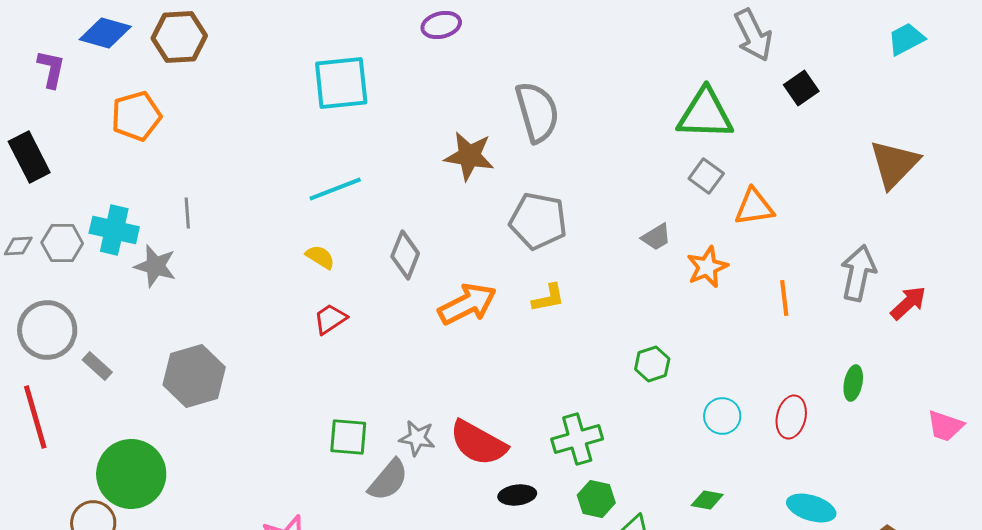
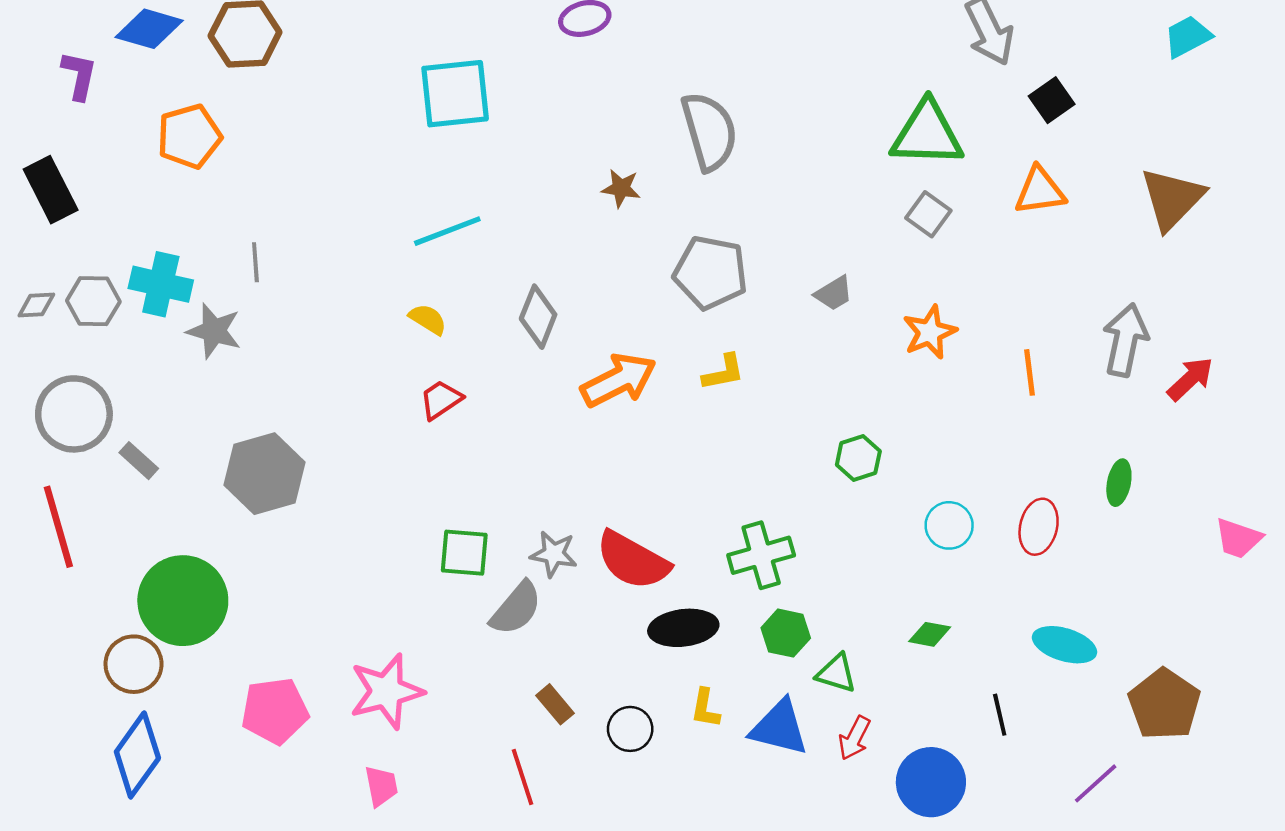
brown star: (469, 156) -> (621, 188), size x0.6
orange triangle: (754, 207) -> (1040, 191), moved
gray trapezoid: (656, 237) -> (834, 293), moved
black ellipse: (517, 495) -> (683, 628), size x1.4

